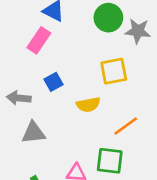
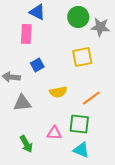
pink rectangle: (39, 40) -> (26, 34), turned -30
yellow semicircle: (88, 105) -> (58, 92), moved

